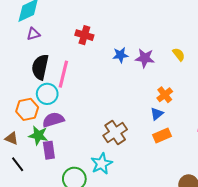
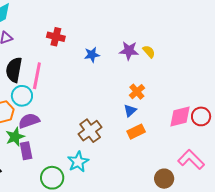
purple star: (145, 58) -> (129, 51), moved
green star: (38, 135) -> (15, 137), turned -30

